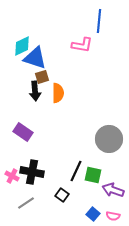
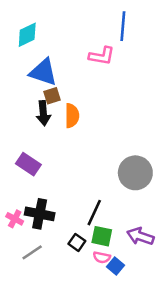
cyan diamond: (22, 46) -> (27, 35), moved
green square: (93, 175) -> (102, 236), moved
pink semicircle: (113, 216) -> (102, 257), moved

